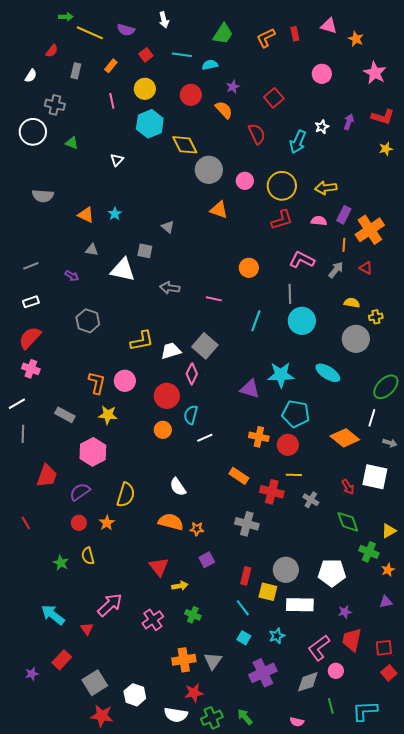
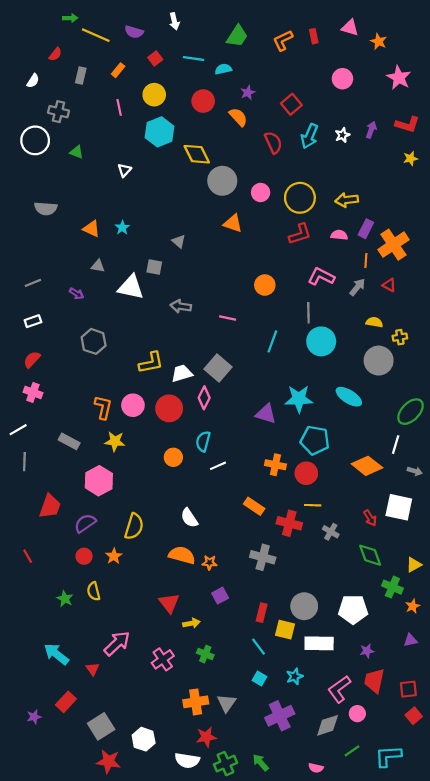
cyan arrow: (298, 142) -> (309, 136), moved
red semicircle: (30, 338) -> (32, 359), size x0.7
red circle: (167, 396) -> (169, 408), moved
green line: (331, 706) -> (352, 751), turned 70

